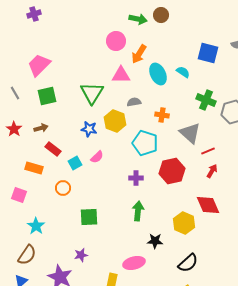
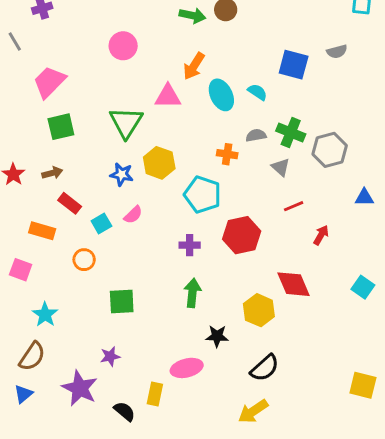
pink circle: (116, 41) -> (123, 46), moved
gray line: (15, 93) -> (15, 41), moved
gray semicircle: (134, 102) -> (256, 135), moved
gray triangle: (190, 133) -> (281, 167), moved, size x0.6
red arrow: (212, 171) -> (321, 235), moved

